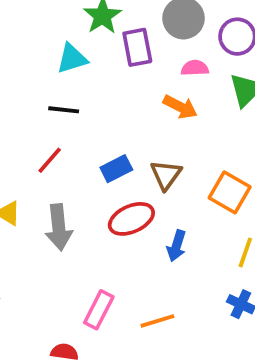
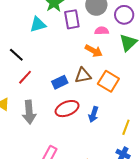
black line: (64, 110) -> (16, 55), moved, turned 35
brown triangle: (166, 175) -> (83, 76), moved, turned 42
orange square: (230, 192) -> (108, 81), moved
blue arrow: (176, 246) -> (93, 114), moved

